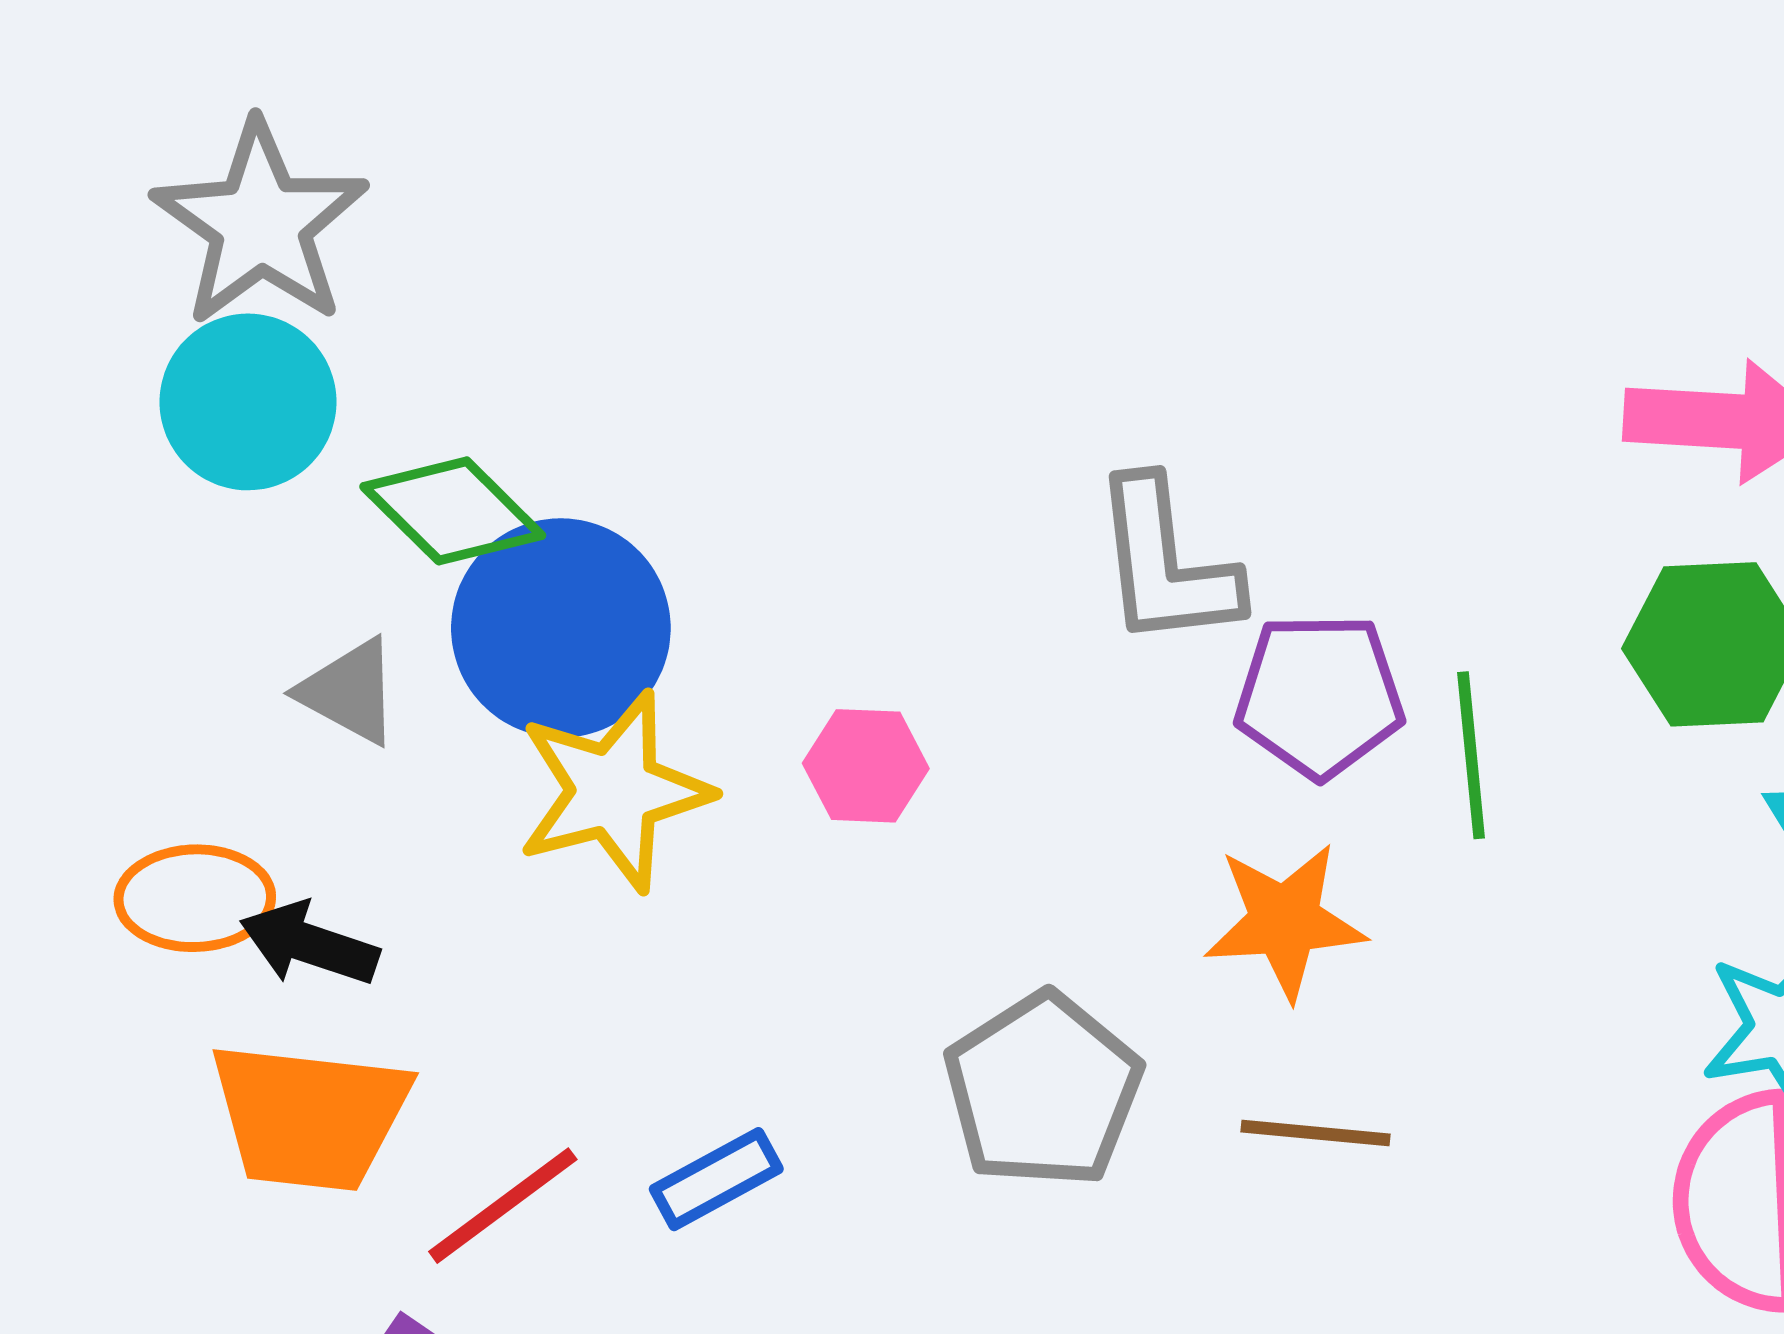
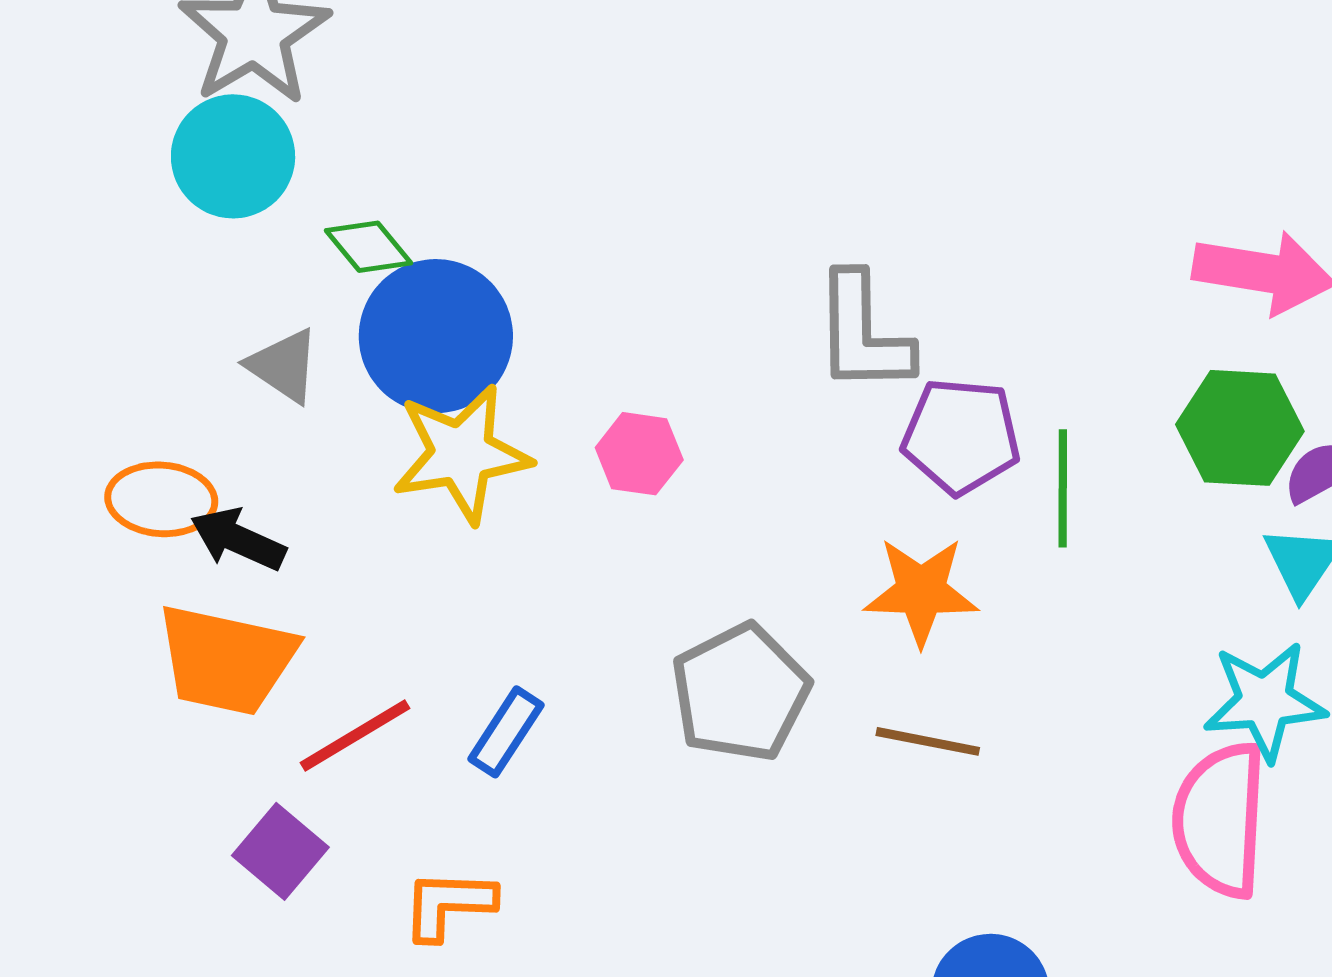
green diamond: (453, 511) -> (369, 247), size x0.7
blue rectangle: (716, 1179) -> (506, 732), turned -34

